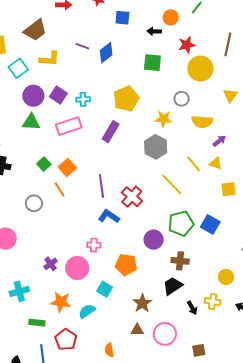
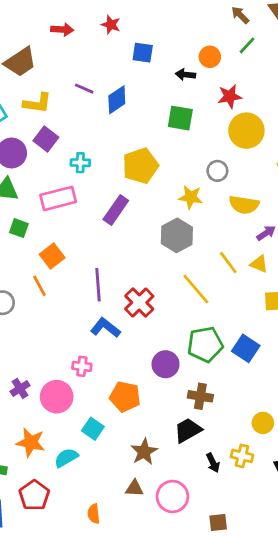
purple square: (58, 95) -> (46, 139), moved
green square: (44, 164) -> (19, 228), moved, turned -32

